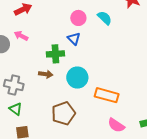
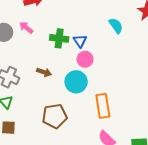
pink circle: (78, 18) -> (85, 59), moved
green cross: (55, 54) -> (59, 38), moved
orange rectangle: (107, 95) -> (103, 106), turned 55

